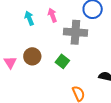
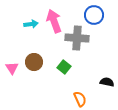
pink arrow: (52, 15) -> (54, 21), size x1.6
cyan arrow: (29, 18) -> (31, 24), turned 104

